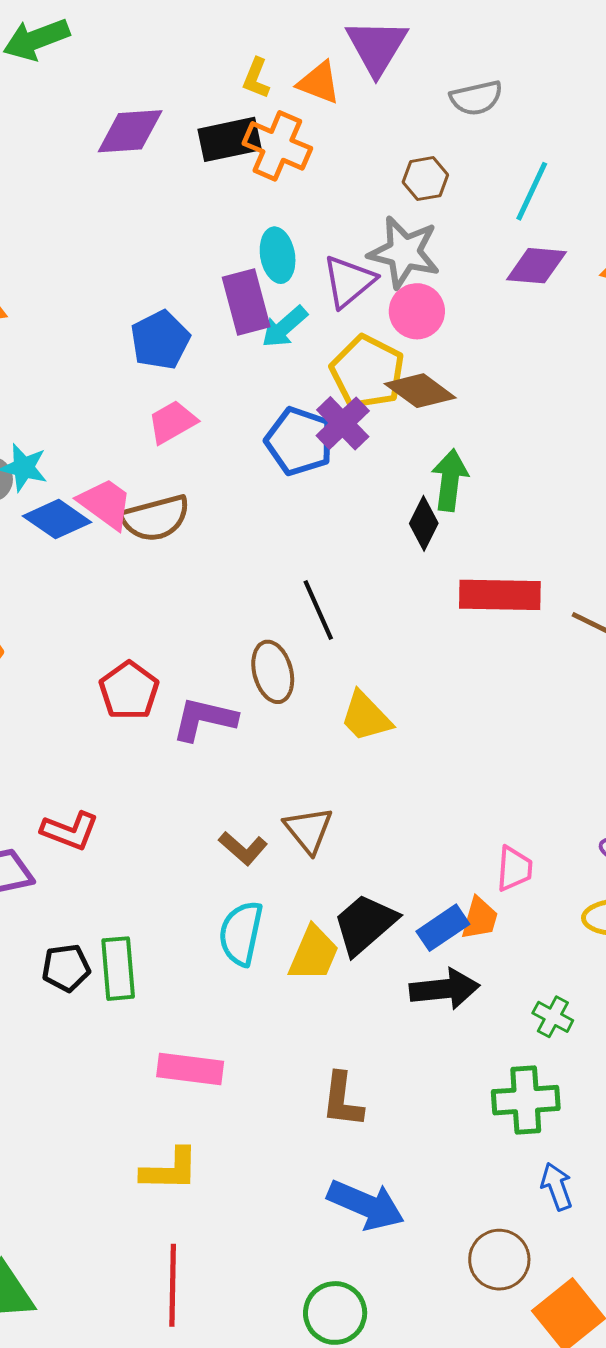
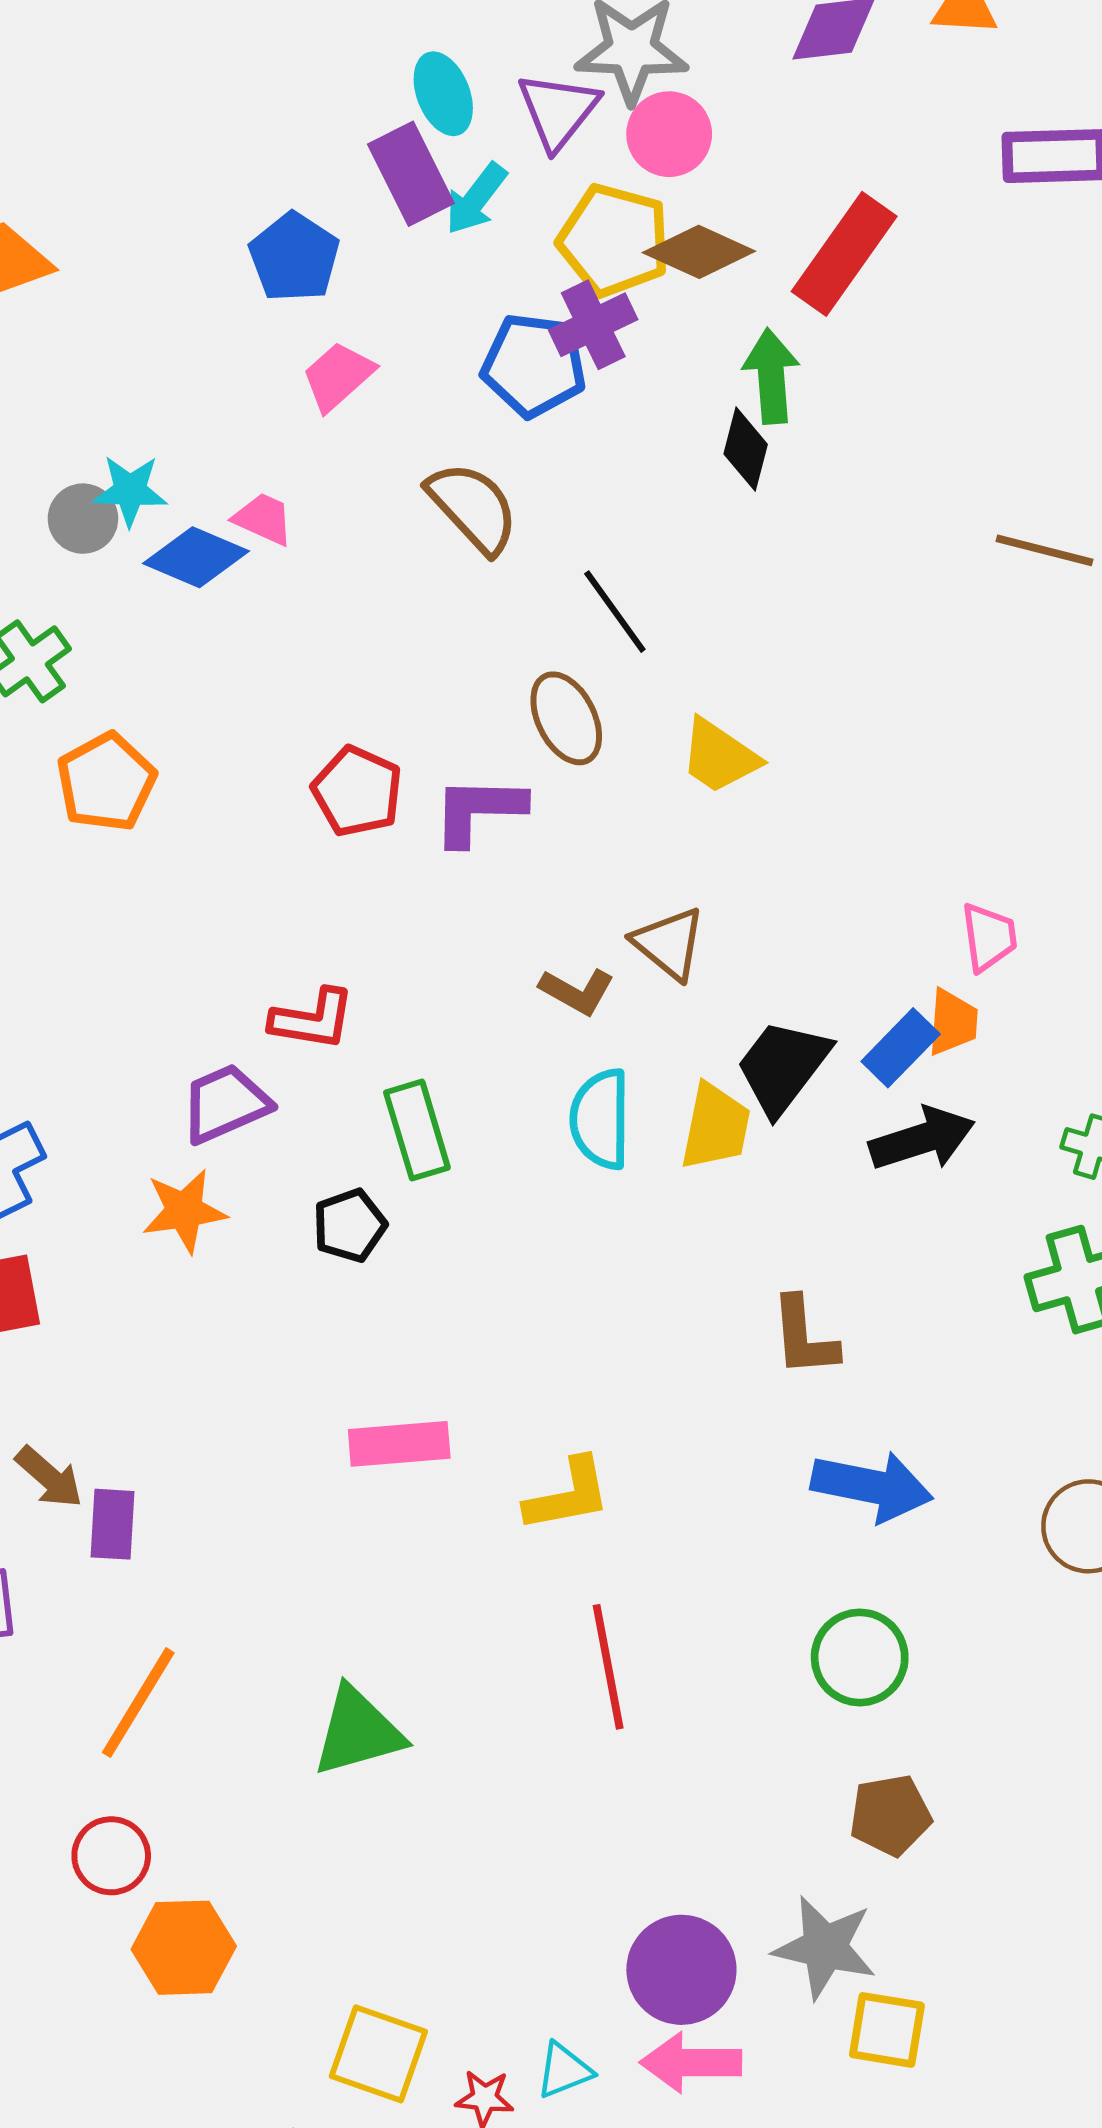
purple cross: (343, 423) -> (593, 325), turned 30
pink trapezoid: (105, 503) -> (263, 519), size x0.7
brown semicircle: (155, 518) -> (473, 507), moved, turned -106
red rectangle: (500, 595) -> (844, 254), moved, turned -44
green rectangle: (118, 969) -> (417, 1130), moved
pink rectangle: (190, 1069) -> (399, 1444), moved

